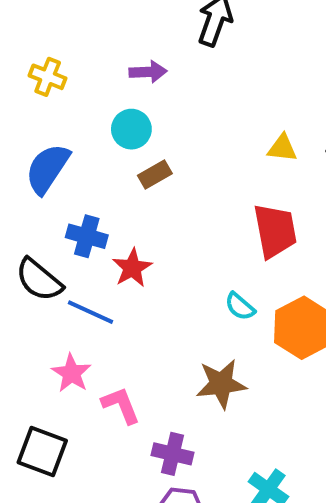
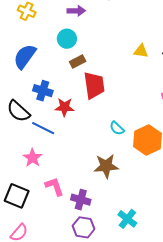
red trapezoid: (275, 231) -> (94, 85), moved
red star: (132, 268) -> (65, 107), turned 30
pink L-shape: (121, 405) -> (54, 186), moved

